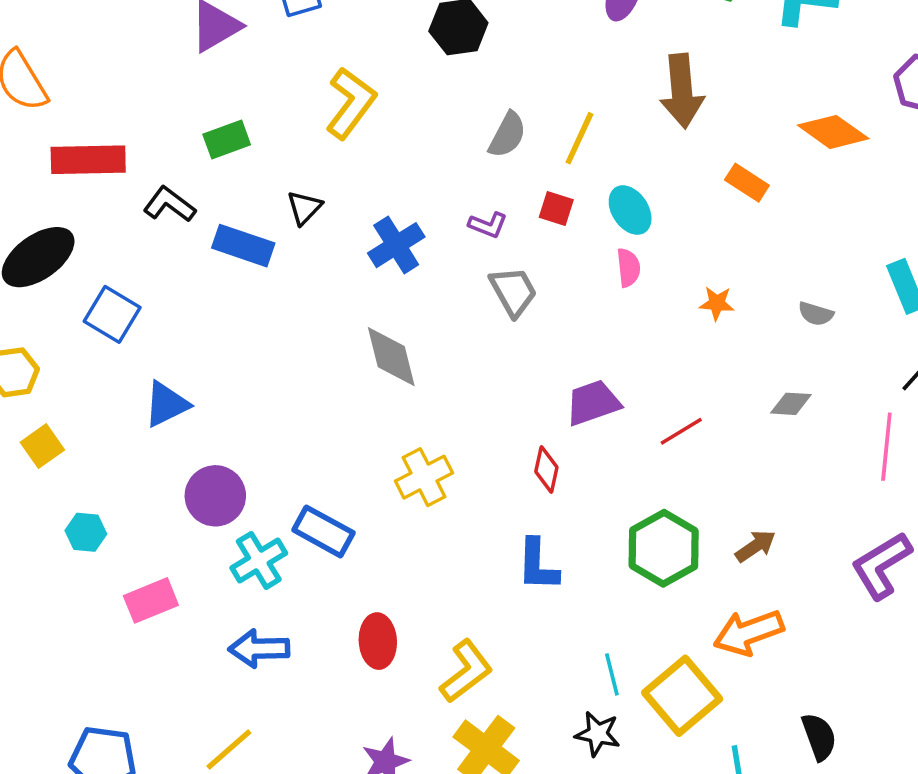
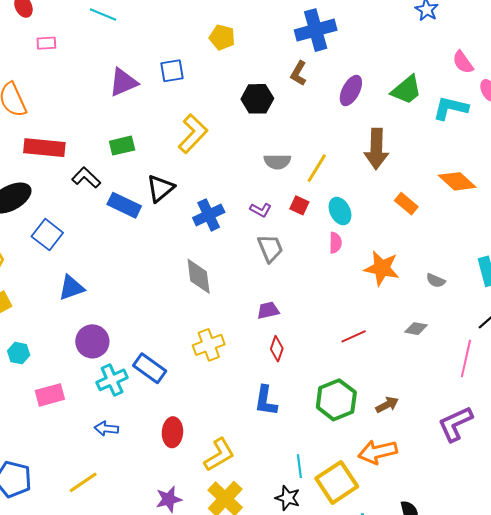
gray semicircle: (507, 135) -> (277, 162), turned 56
black triangle: (304, 208) -> (160, 188), size x1.4
orange star: (717, 303) -> (382, 268), size x1.8
purple trapezoid: (593, 403) -> (268, 310), moved, size x0.7
blue arrow: (259, 649) -> (106, 429), size x0.7

